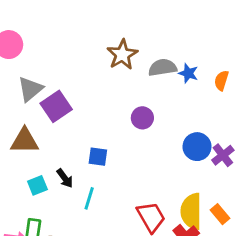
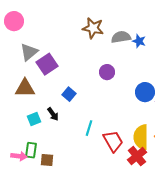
brown star: (122, 55) -> (93, 28), turned -30
blue square: (98, 157) -> (69, 94), moved, turned 32
cyan line: (89, 198) -> (89, 128), moved

